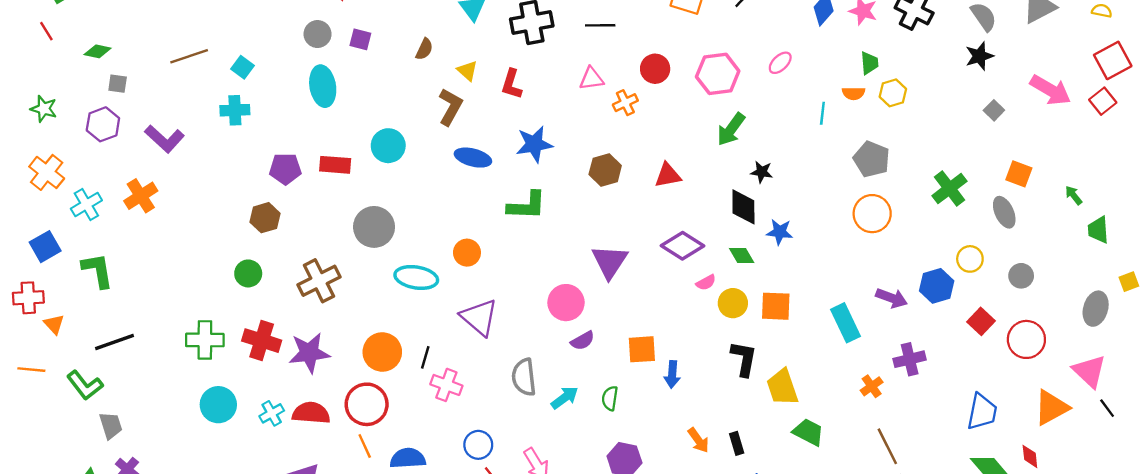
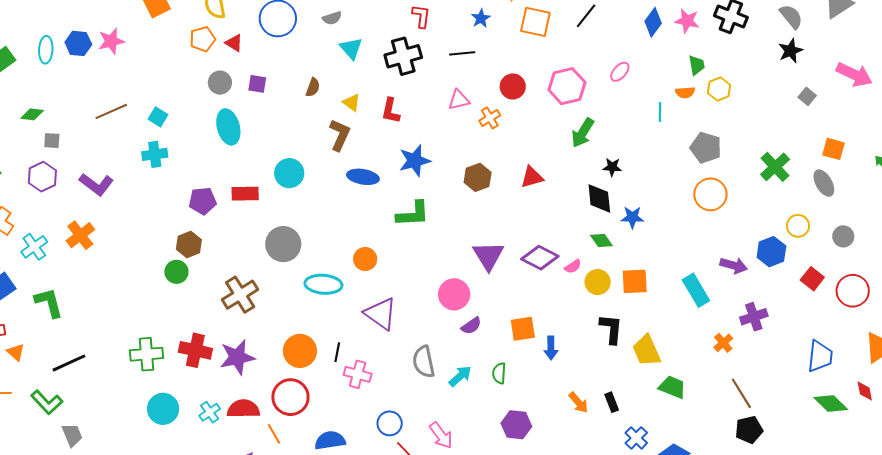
purple diamond: (682, 246) -> (540, 258), moved
green circle: (248, 273) -> (176, 272), moved
orange line: (365, 446) -> (274, 434), moved

